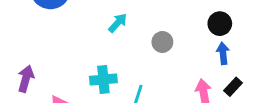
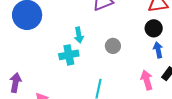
cyan arrow: (118, 23) -> (79, 35), turned 133
cyan cross: (103, 80) -> (69, 55), moved

